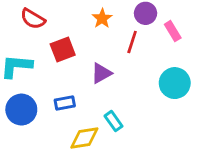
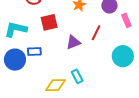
red line: (132, 42) -> (96, 33), moved
blue rectangle: (65, 103) -> (34, 51), moved

